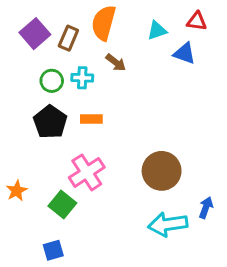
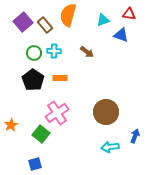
brown rectangle: (68, 38) -> (45, 25), turned -63
brown arrow: (116, 63) -> (87, 52), moved
cyan arrow: (168, 224) -> (110, 147), size x0.7

